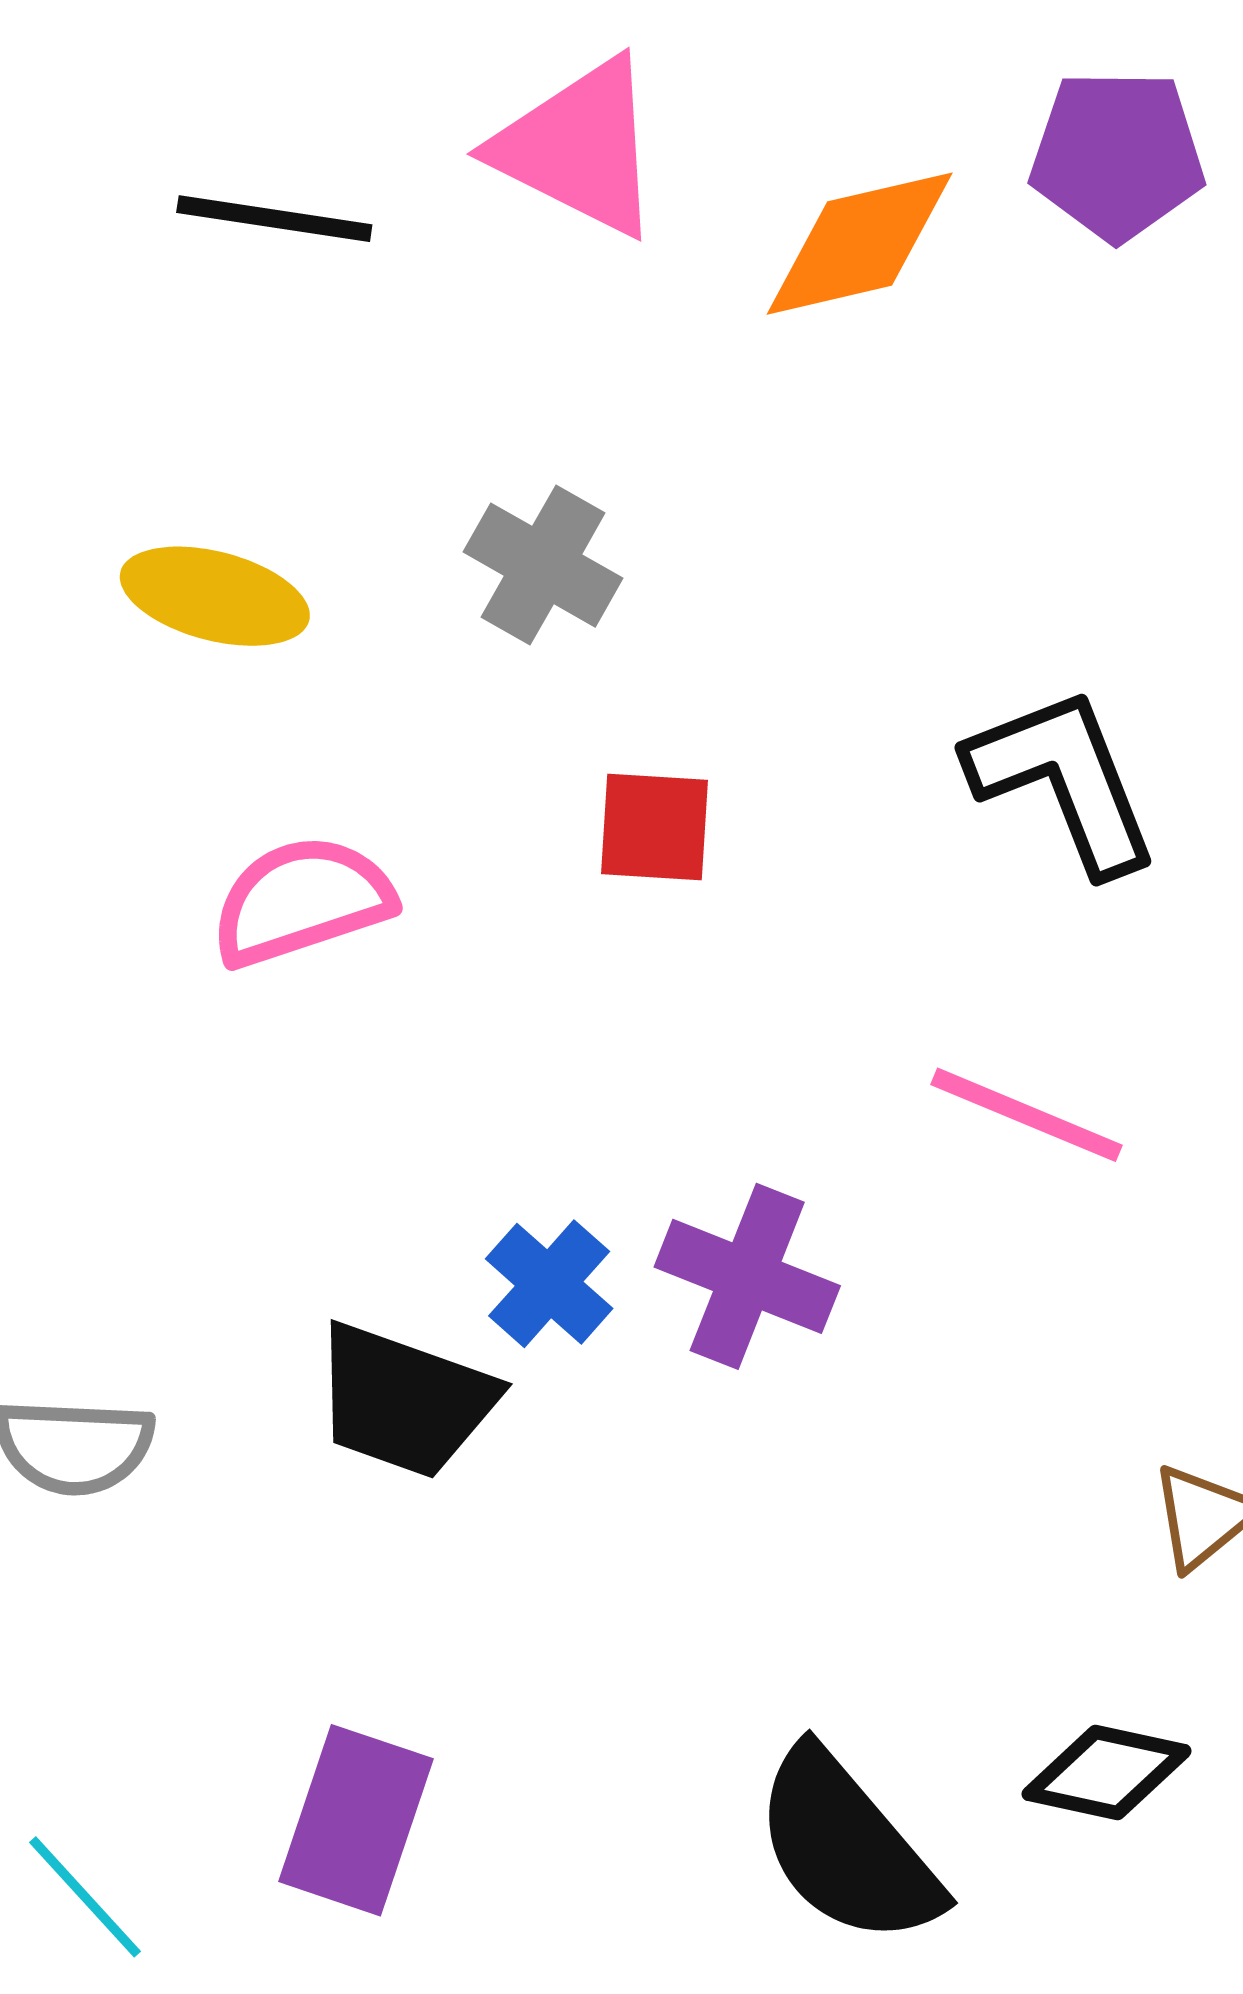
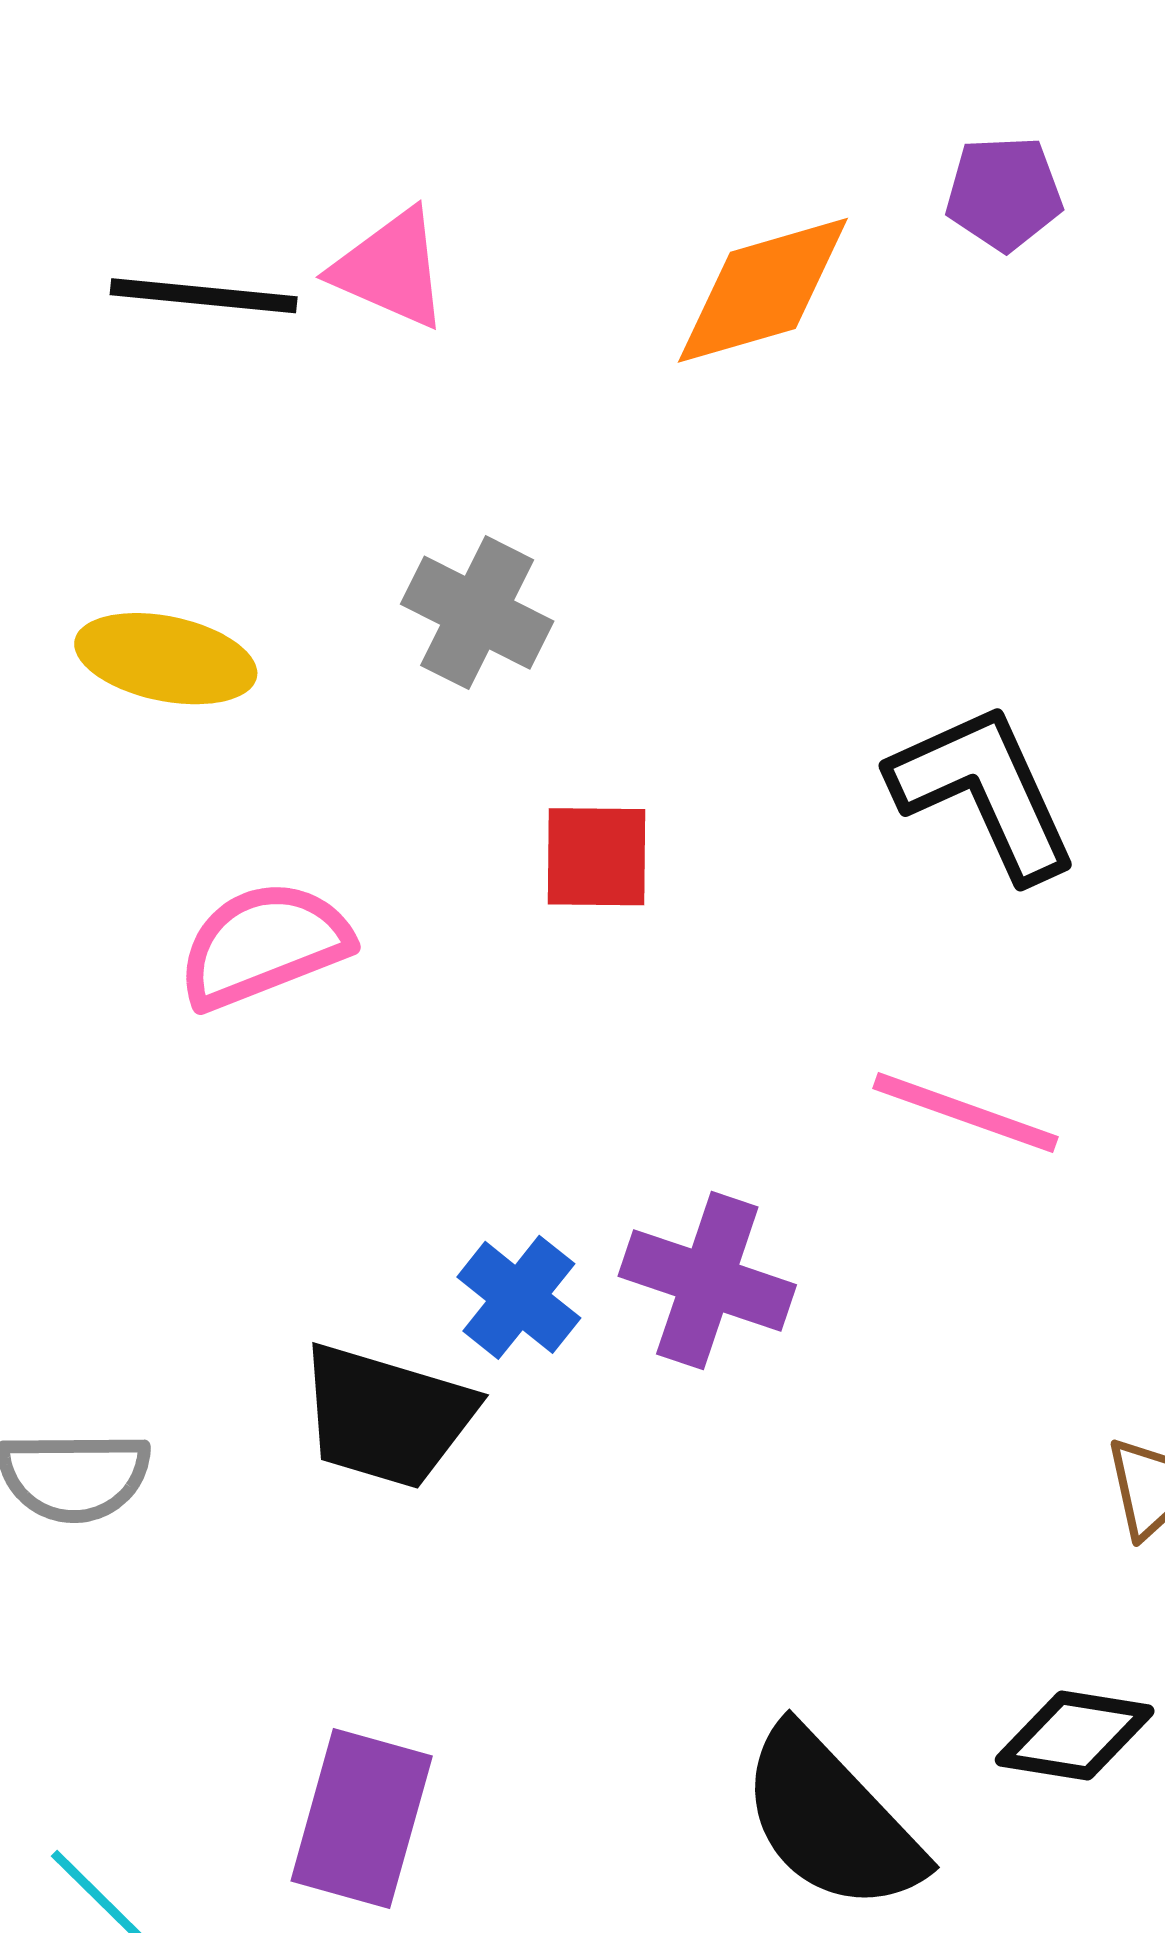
pink triangle: (579, 147) -> (391, 269), moved, size x0.7
purple pentagon: (1117, 155) -> (1004, 193), size x0.7

